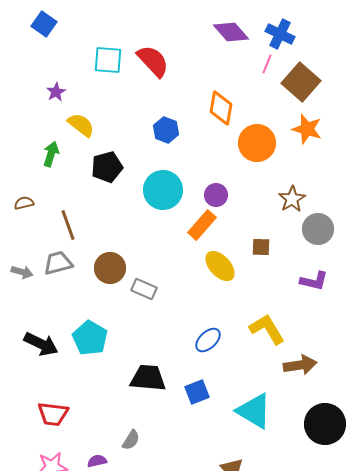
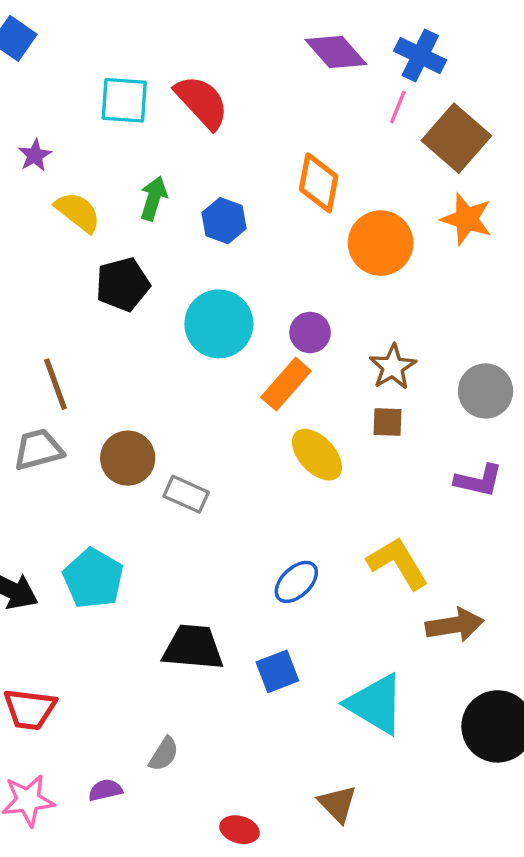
green arrow: (51, 154) -> (154, 198), moved
brown star: (292, 199) -> (393, 367), moved

